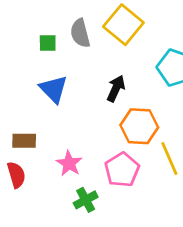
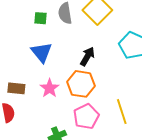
orange hexagon: (139, 126) -> (81, 84), moved
pink star: (69, 163) -> (50, 88), moved

